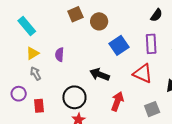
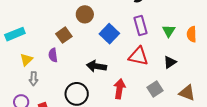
brown square: (75, 14) -> (64, 35), moved
cyan rectangle: (27, 26) -> (15, 34), turned -60
gray arrow: (36, 73) -> (34, 79), turned -136

